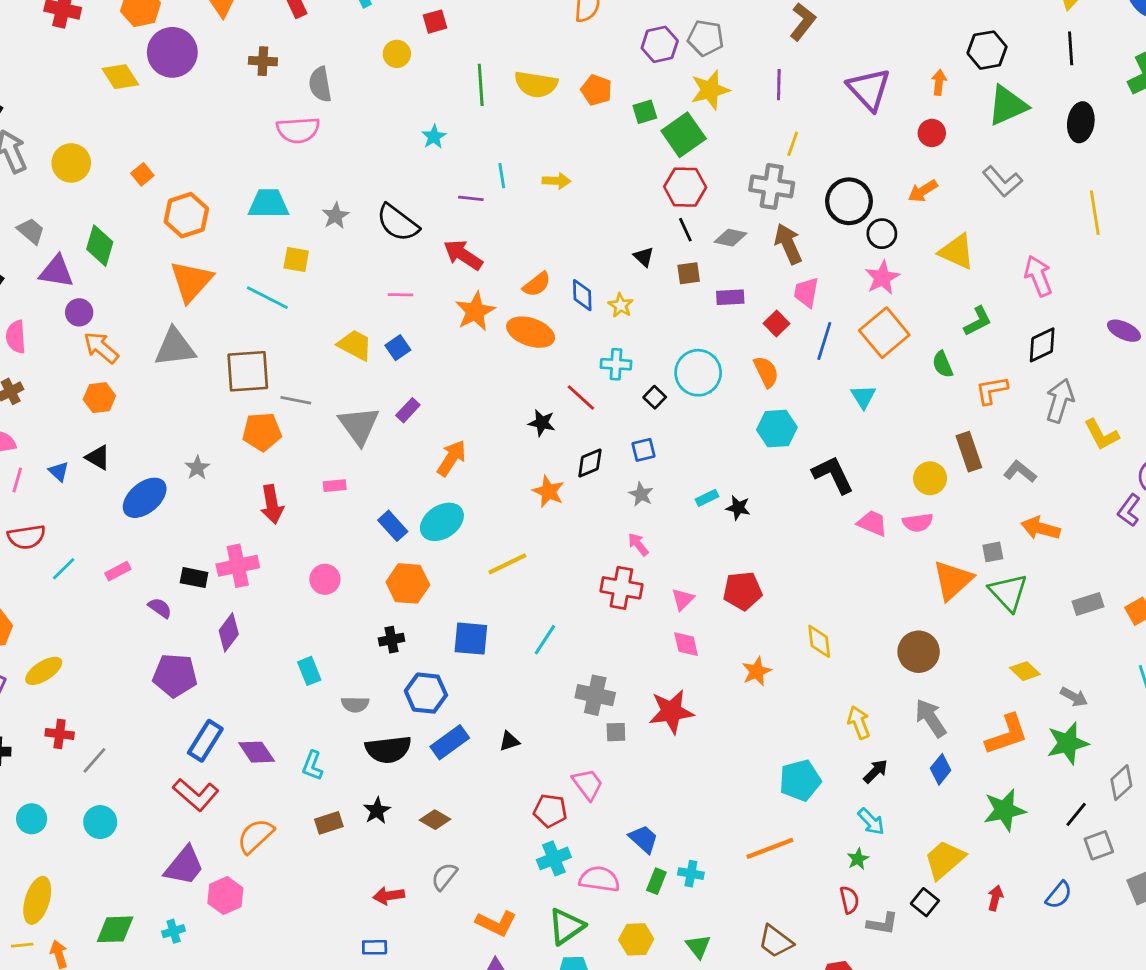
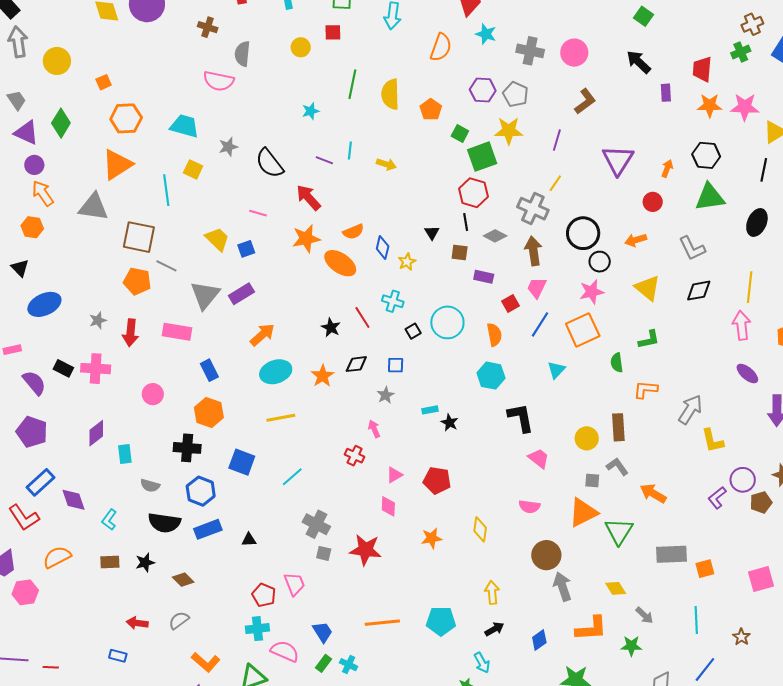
yellow semicircle: (536, 84) -> (390, 94), turned 64
green square: (645, 112) -> (460, 133), turned 30
pink arrow: (1038, 276) -> (742, 325), moved
cyan line: (267, 298) -> (166, 190), turned 40
black diamond: (1042, 345) -> (699, 291), moved
purple rectangle: (408, 410) -> (241, 294), size x1.4
gray star: (197, 468) -> (98, 320), moved
gray L-shape: (1020, 471) -> (617, 467), moved
pink rectangle: (335, 486) -> (177, 332), size x1.8
cyan ellipse: (442, 522) -> (276, 372), moved
pink semicircle: (918, 523) -> (529, 507), moved
gray square: (993, 552) -> (592, 480), moved
red cross: (621, 588) -> (355, 456), size x0.7
gray rectangle: (1088, 604) -> (671, 554), size x1.4
purple semicircle: (160, 608) -> (34, 383), size x1.5
purple diamond: (229, 632) -> (96, 433), moved
black cross: (392, 640) -> (187, 448), size x1.5
gray arrow: (931, 718) -> (562, 586), moved
green star: (1068, 743) -> (631, 646), size x0.7
orange line: (770, 848) -> (382, 623), moved

